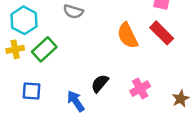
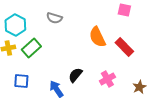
red rectangle: (162, 33) -> (124, 47), moved

